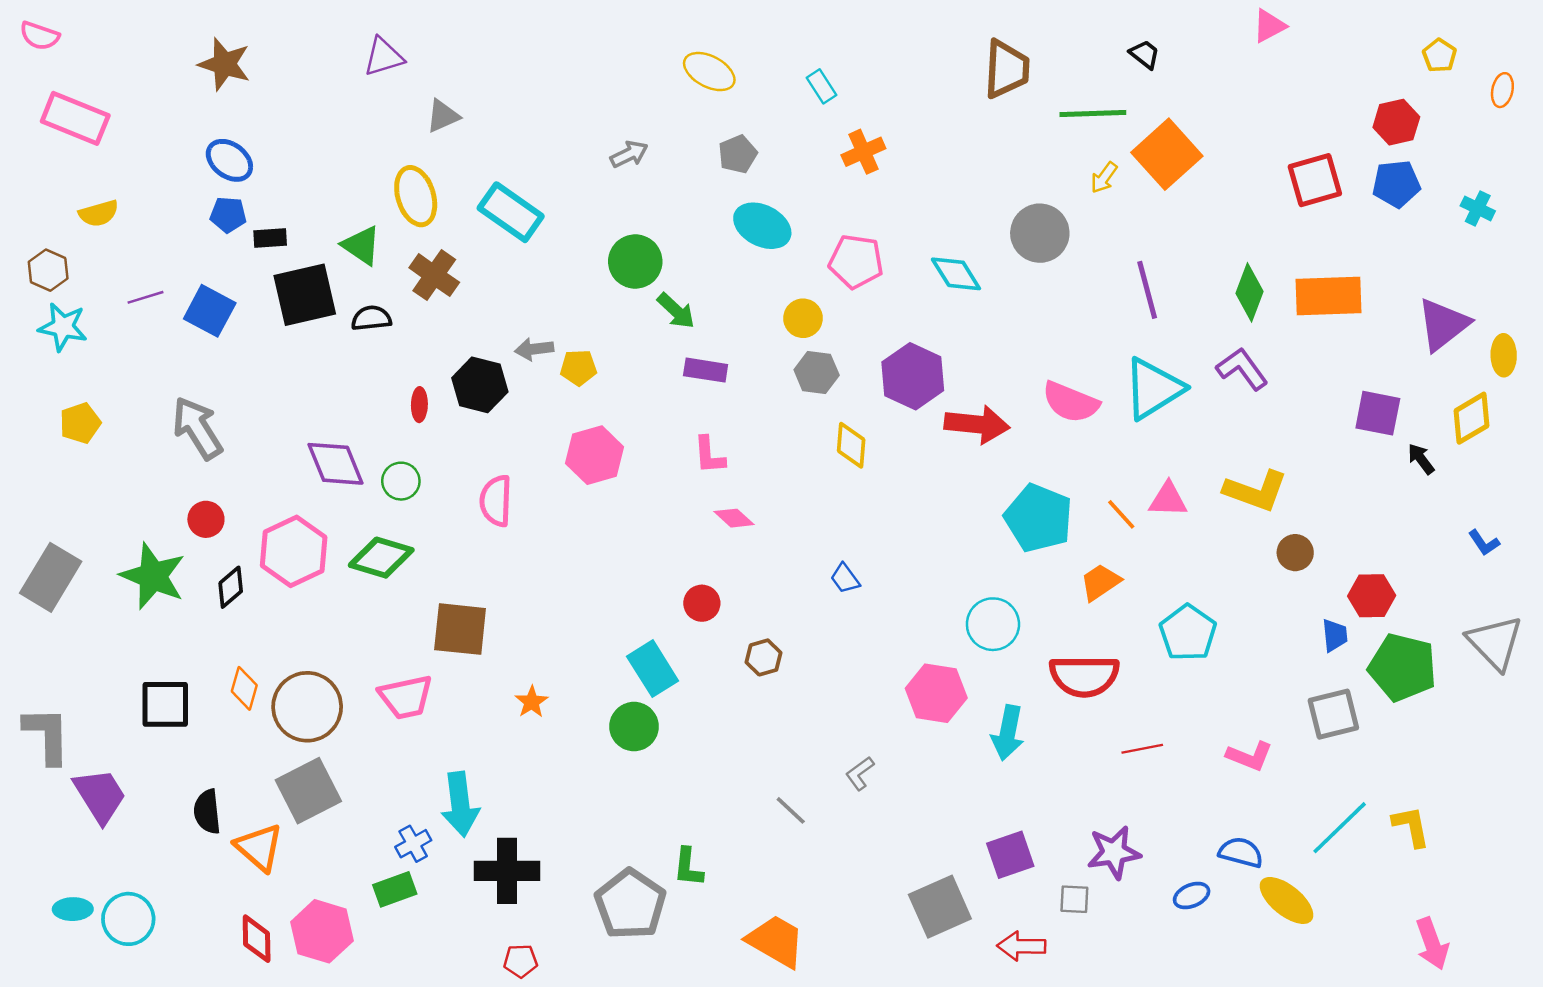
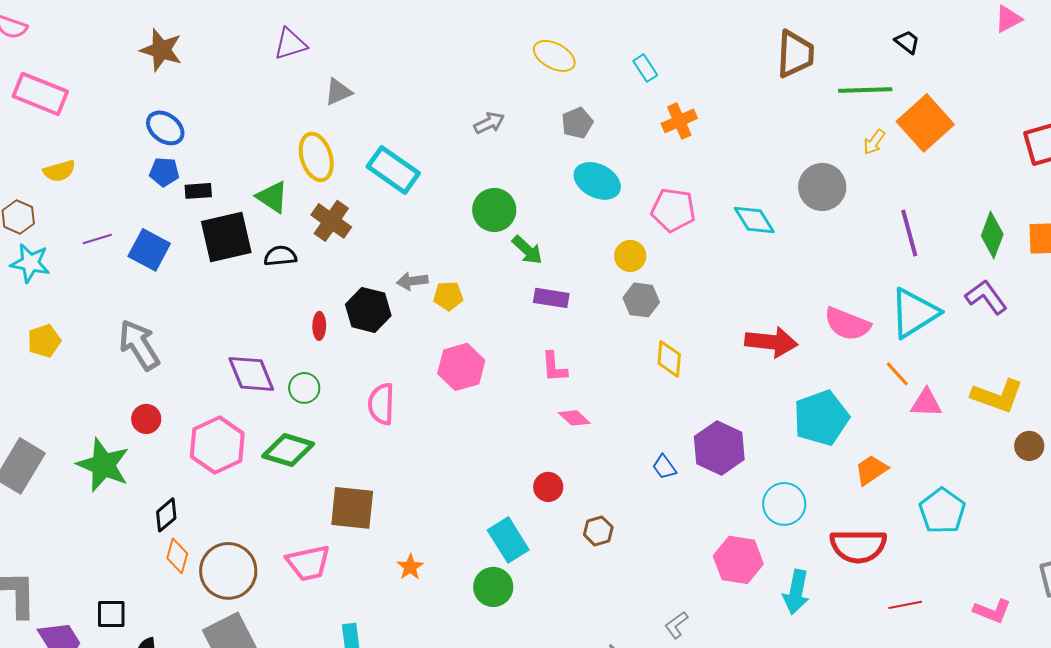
purple hexagon: (913, 376) -> (719, 448), moved
orange line: (1121, 514) -> (897, 374), moved
cyan pentagon: (1039, 518) -> (821, 418), turned 30
black diamond: (231, 587) -> (166, 515), moved
black square: (165, 704) -> (111, 614), moved, size x0.7

